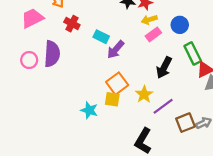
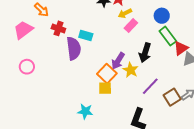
blue circle: (180, 25) -> (162, 16), moved
purple arrow: (116, 50) -> (118, 61), moved
purple semicircle: (52, 54) -> (74, 48), moved
yellow star: (144, 94) -> (131, 70), moved
cyan star: (89, 110) -> (85, 111), moved

